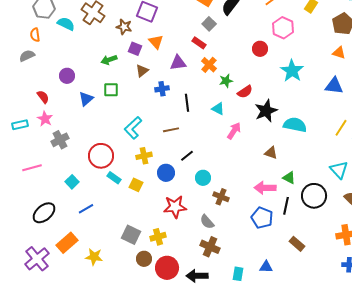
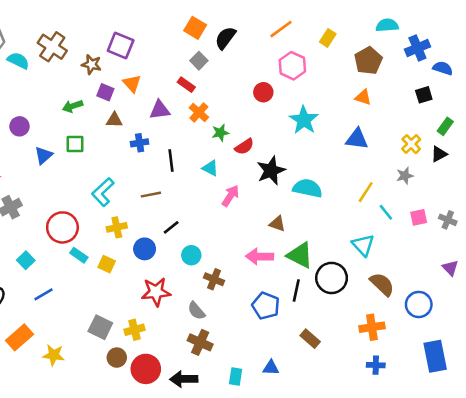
brown triangle: (142, 71) -> (114, 120), turned 40
green triangle: (289, 178) -> (300, 255), size x1.6
pink arrow: (265, 188) -> (260, 256), moved

